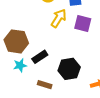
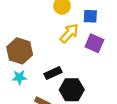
black rectangle: (40, 57) -> (53, 73), moved

